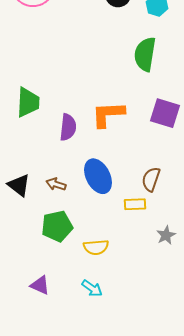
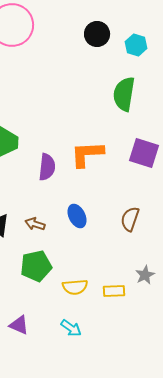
blue ellipse: (98, 176) -> (77, 216), size x0.7
yellow rectangle: (135, 204) -> (114, 291), moved

